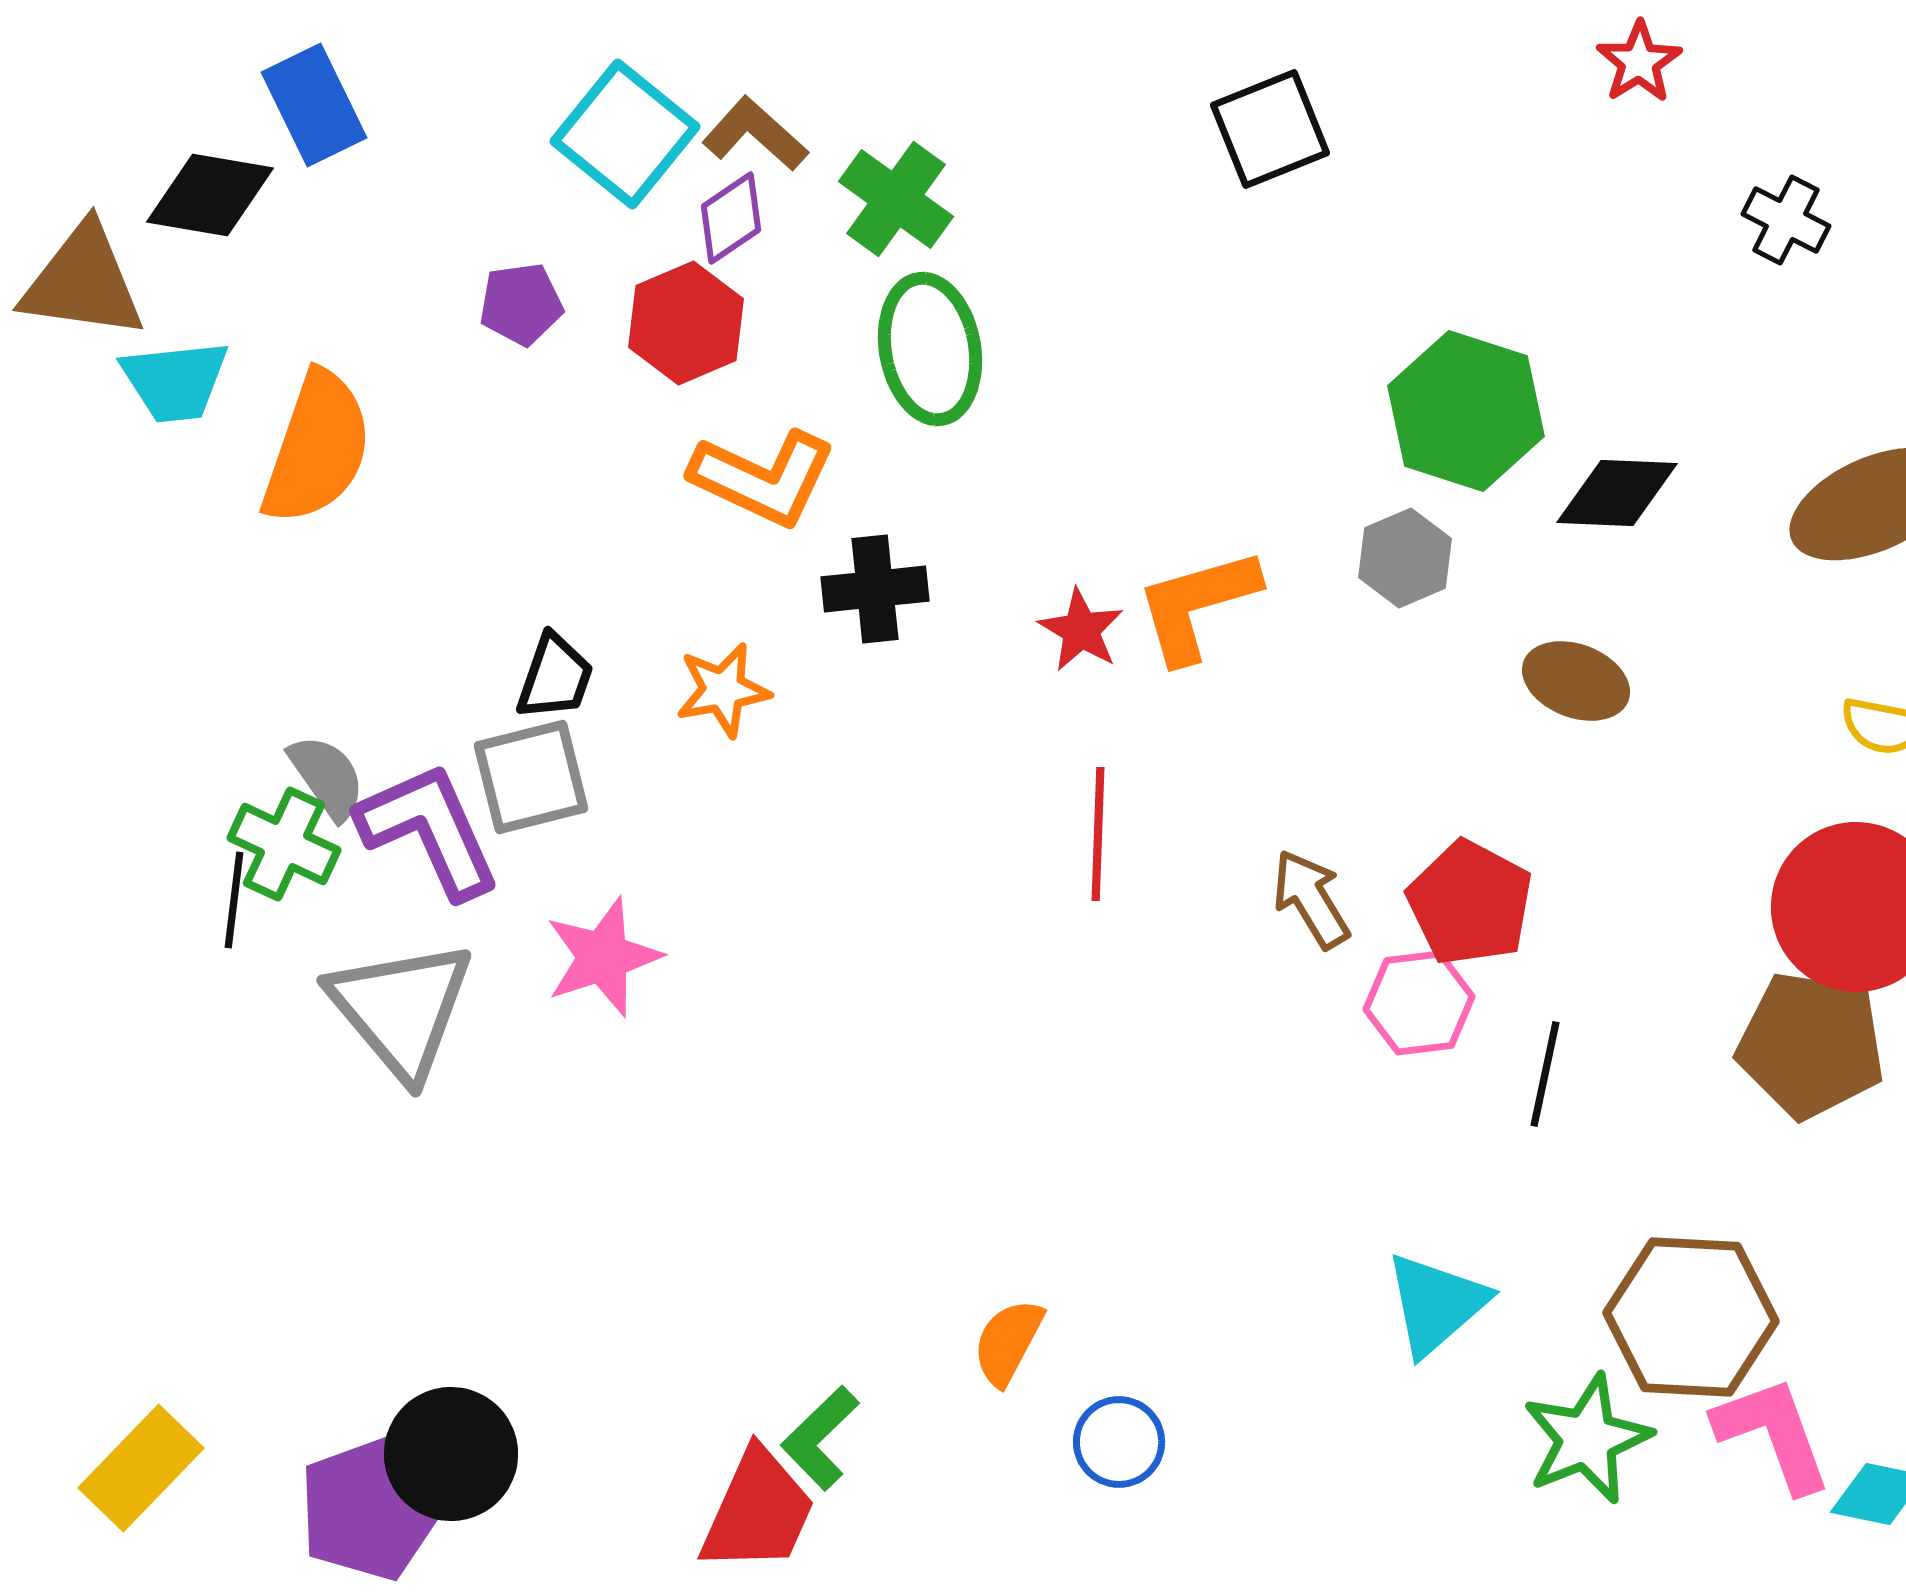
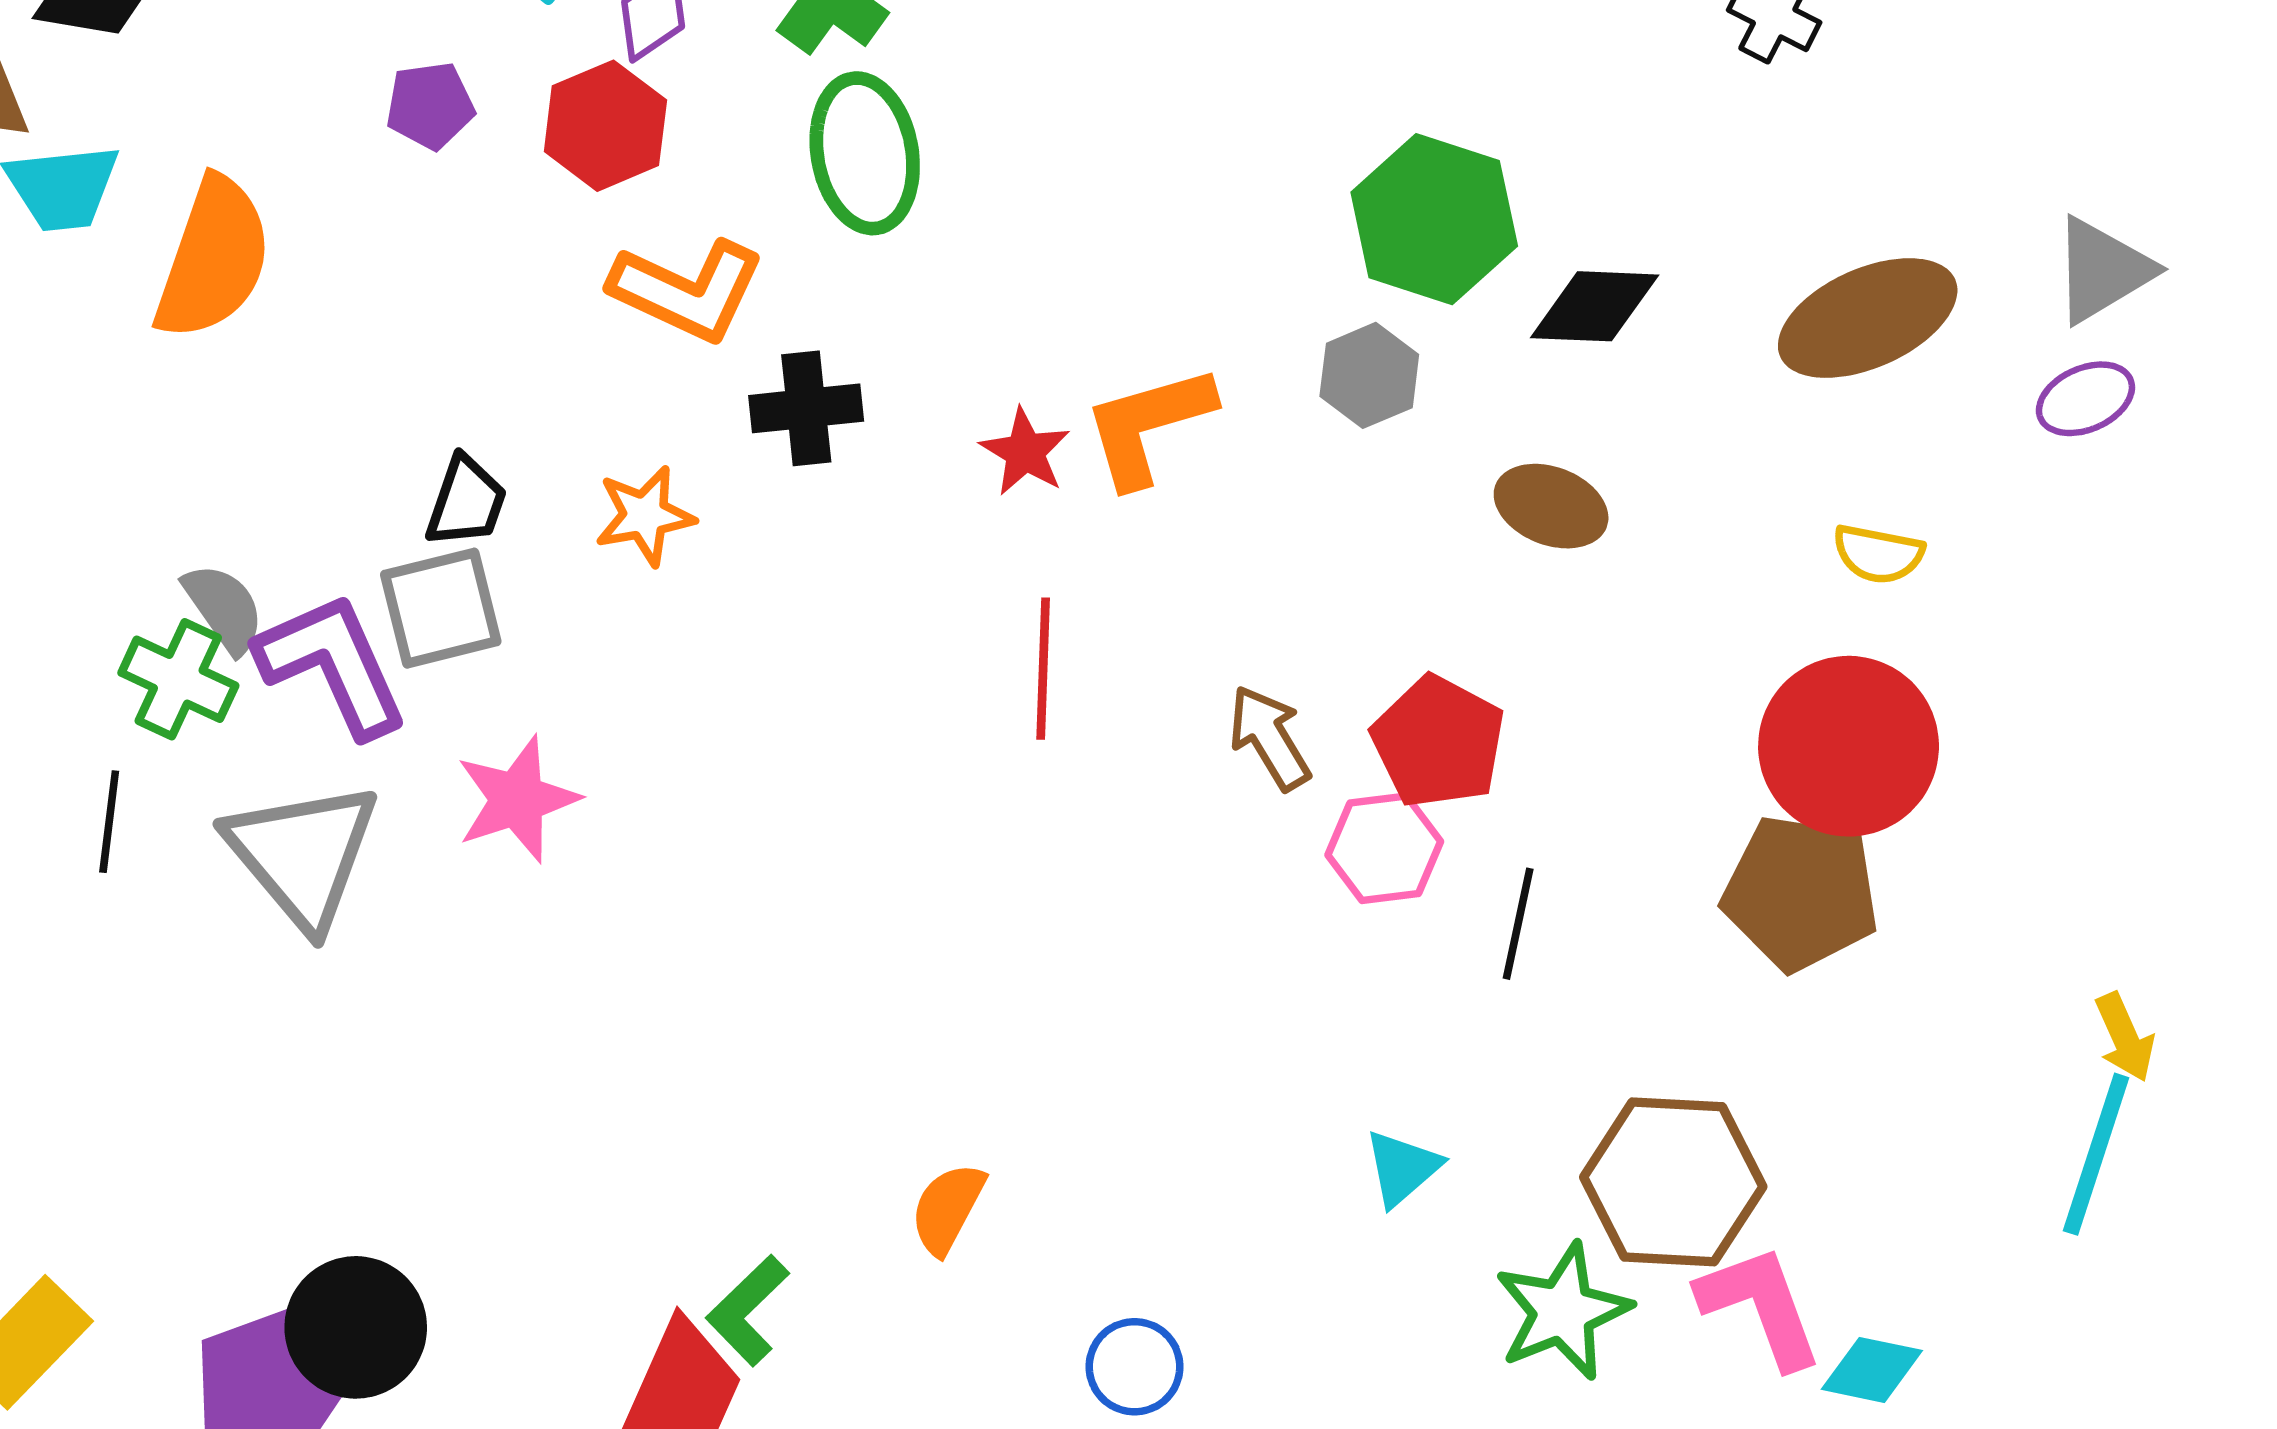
black line: (234, 900) -> (109, 822), moved
cyan triangle: (1436, 1304) -> (1402, 1168), size x0.7
blue circle: (1119, 1442) -> (1135, 1367), moved

